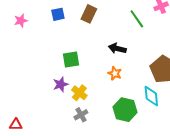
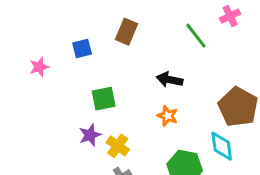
blue square: (58, 14) -> (82, 49), moved
pink star: (21, 21) -> (39, 67), moved

